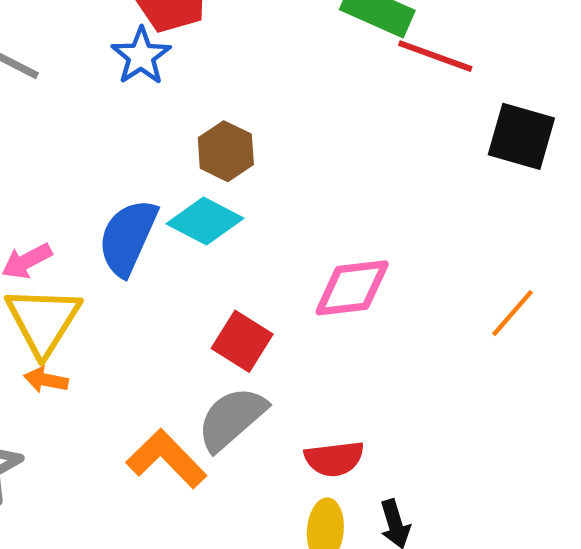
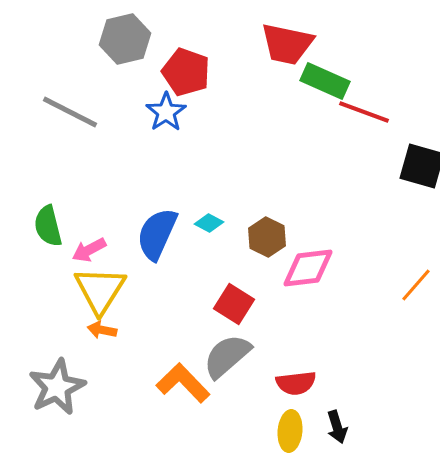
brown hexagon: (226, 151) -> (267, 237), moved
cyan diamond: (205, 221) -> (209, 223), size x0.6

